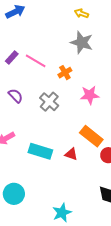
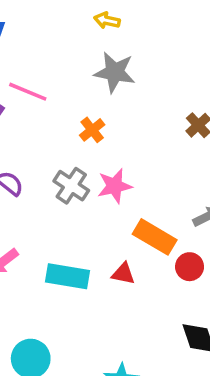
pink line: (36, 61) -> (28, 92), moved
pink star: (90, 95) -> (115, 186), moved

